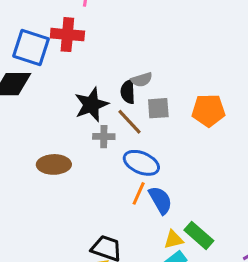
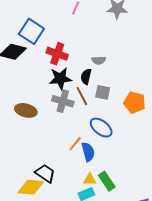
red cross: (67, 35) -> (57, 54), moved
gray semicircle: (142, 80) -> (99, 60), moved
gray cross: (104, 137) -> (63, 101), size x1.5
blue ellipse: (141, 163) -> (101, 128), moved

